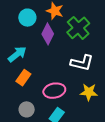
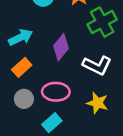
purple diamond: (48, 34) -> (61, 47), moved
gray circle: (27, 109) -> (24, 99), moved

